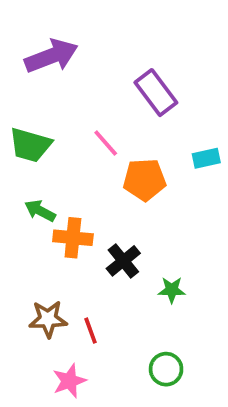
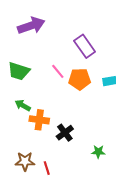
orange pentagon: (144, 180) -> (80, 79), moved
green star: (172, 290) -> (98, 152), moved

